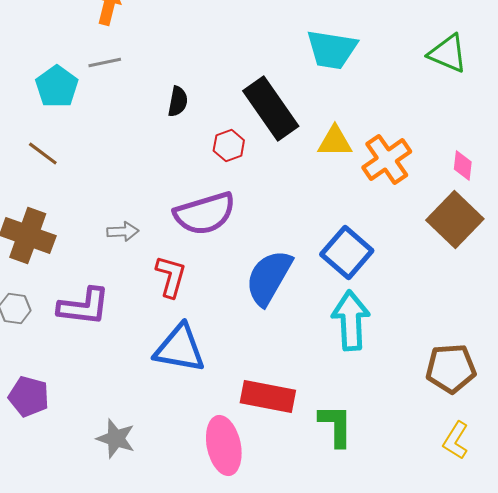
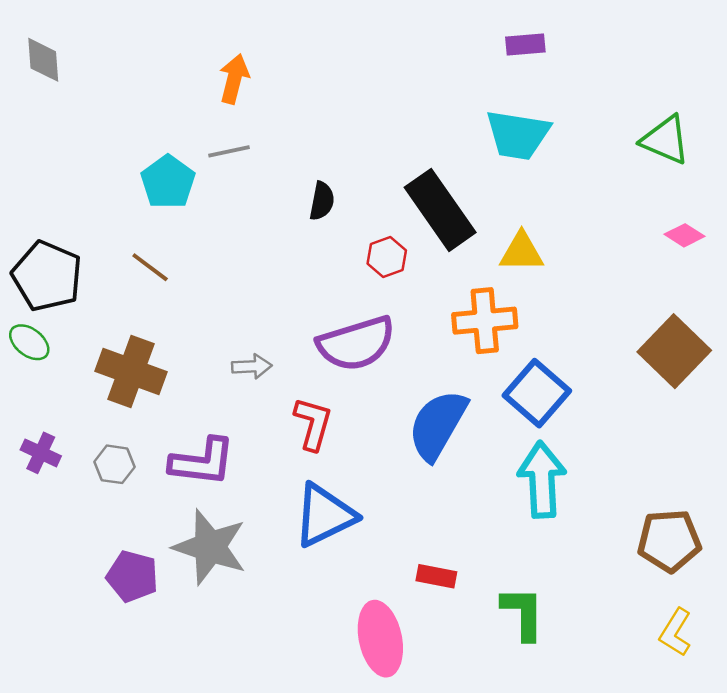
orange cross: (387, 160) -> (485, 321), moved, turned 30
pink diamond: (463, 166) -> (684, 235), moved, turned -64
blue triangle: (180, 348) -> (324, 515), turned -36
red rectangle: (268, 396) -> (436, 576), size x0.6
gray star: (116, 438) -> (210, 547), moved, size x1.5

